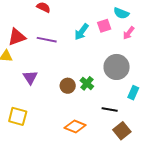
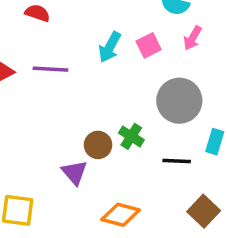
pink square: (104, 26) -> (149, 45), moved
purple triangle: (30, 77) -> (74, 173), moved
black line: (110, 110) -> (177, 161), moved

